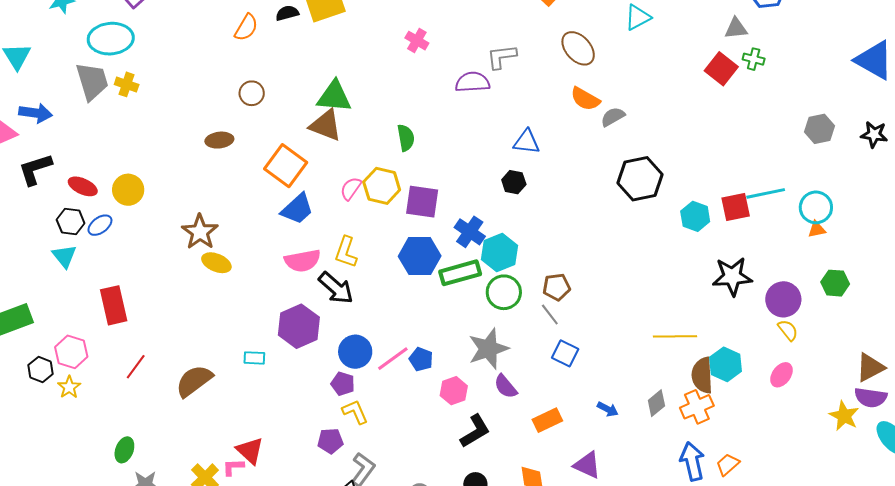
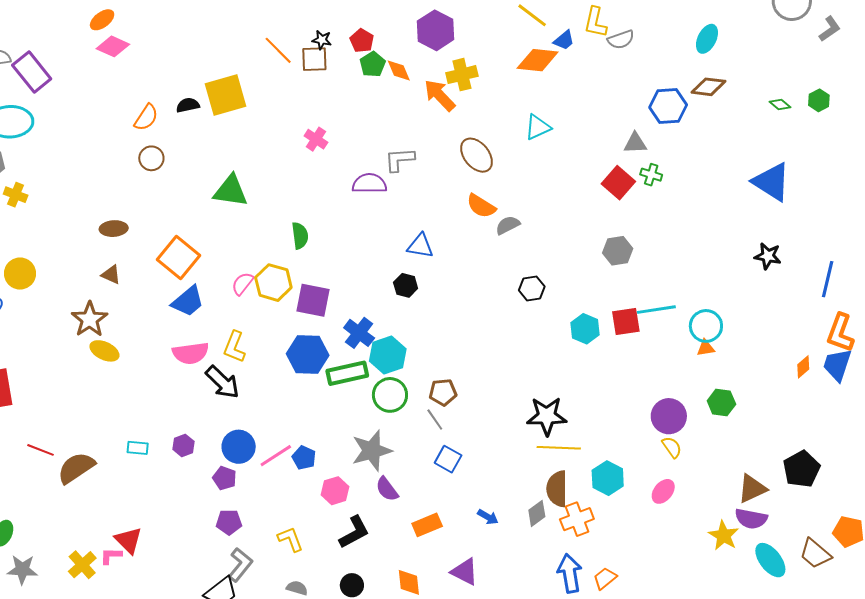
yellow cross: (127, 84) -> (16, 195), moved
brown circle: (252, 93) -> (151, 158), moved
brown triangle: (326, 125) -> (111, 275), moved, size x0.6
gray hexagon: (819, 129) -> (618, 251), moved
black hexagon: (640, 179) -> (532, 288), size x0.6
black star: (732, 276) -> (547, 416), moved
purple hexagon: (299, 326) -> (183, 445), moved, size x0.5
red line: (136, 367) -> (41, 450), moved, turned 72
brown semicircle: (702, 375) -> (557, 489), moved
yellow L-shape: (355, 412) -> (290, 539), moved
purple pentagon: (330, 441) -> (229, 522), moved

